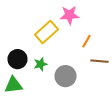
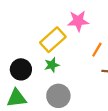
green star: (40, 64) -> (52, 65), moved
gray circle: (66, 76) -> (58, 96), moved

